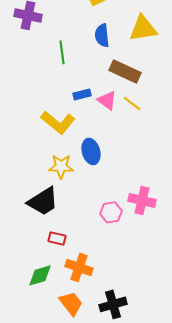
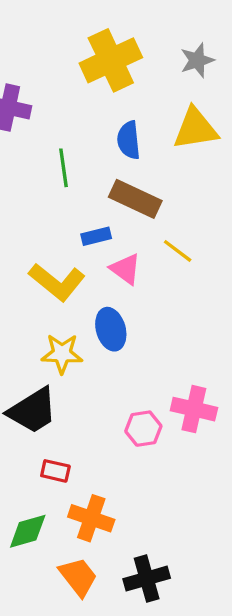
brown rectangle: (125, 71) -> (135, 199), moved
pink triangle: (107, 100) -> (125, 269), moved

